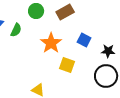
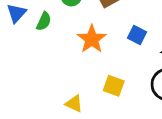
yellow square: (67, 65) -> (114, 86), moved

